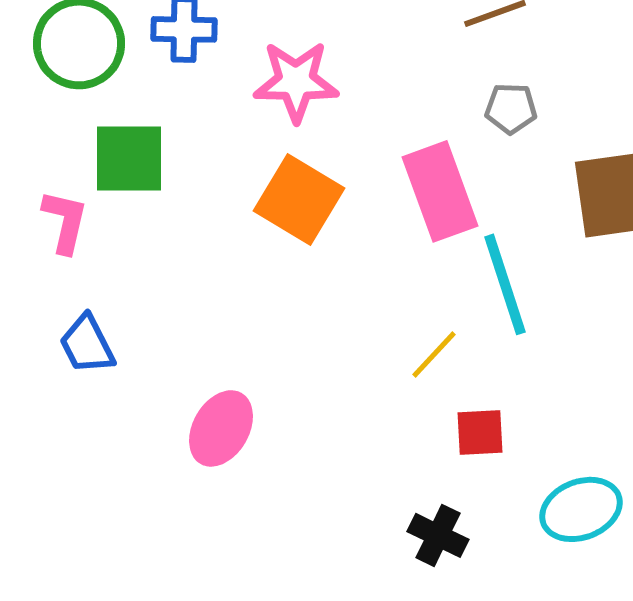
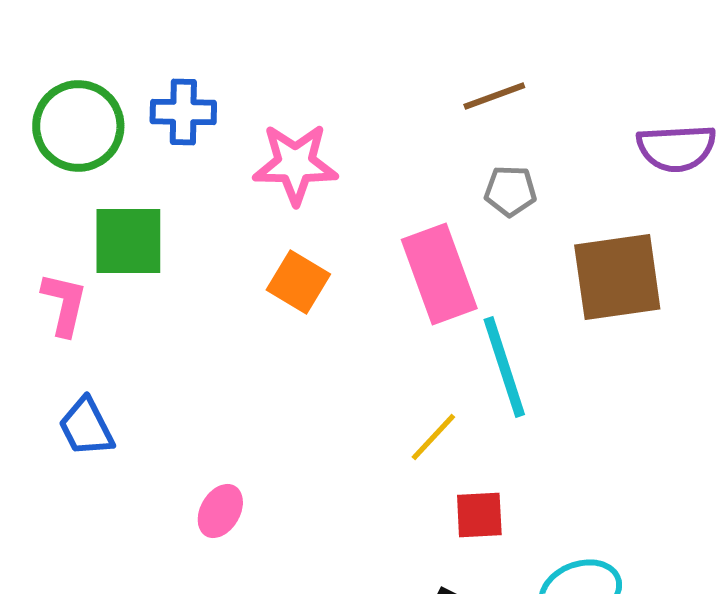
orange square: (299, 199) -> (298, 282), size x0.7
pink ellipse: (221, 428) -> (220, 511), size x0.7

